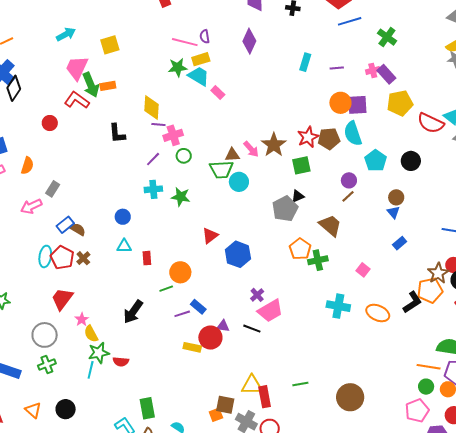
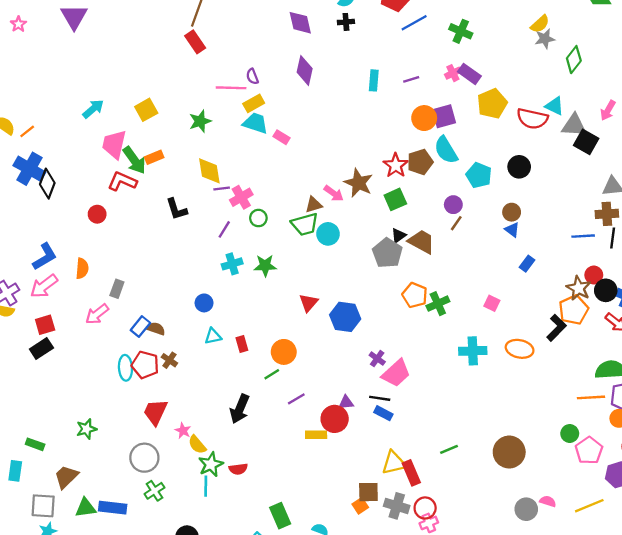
green star: (178, 67) -> (200, 121), moved
brown trapezoid: (330, 225) -> (422, 242), moved
blue rectangle: (198, 307) -> (383, 413), moved
green circle: (426, 387) -> (570, 433), moved

